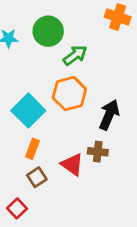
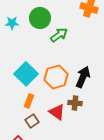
orange hexagon: (69, 94) -> (56, 77), moved

